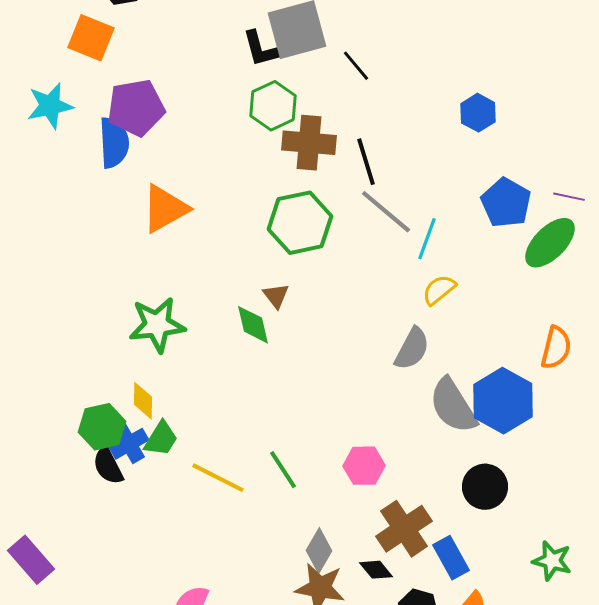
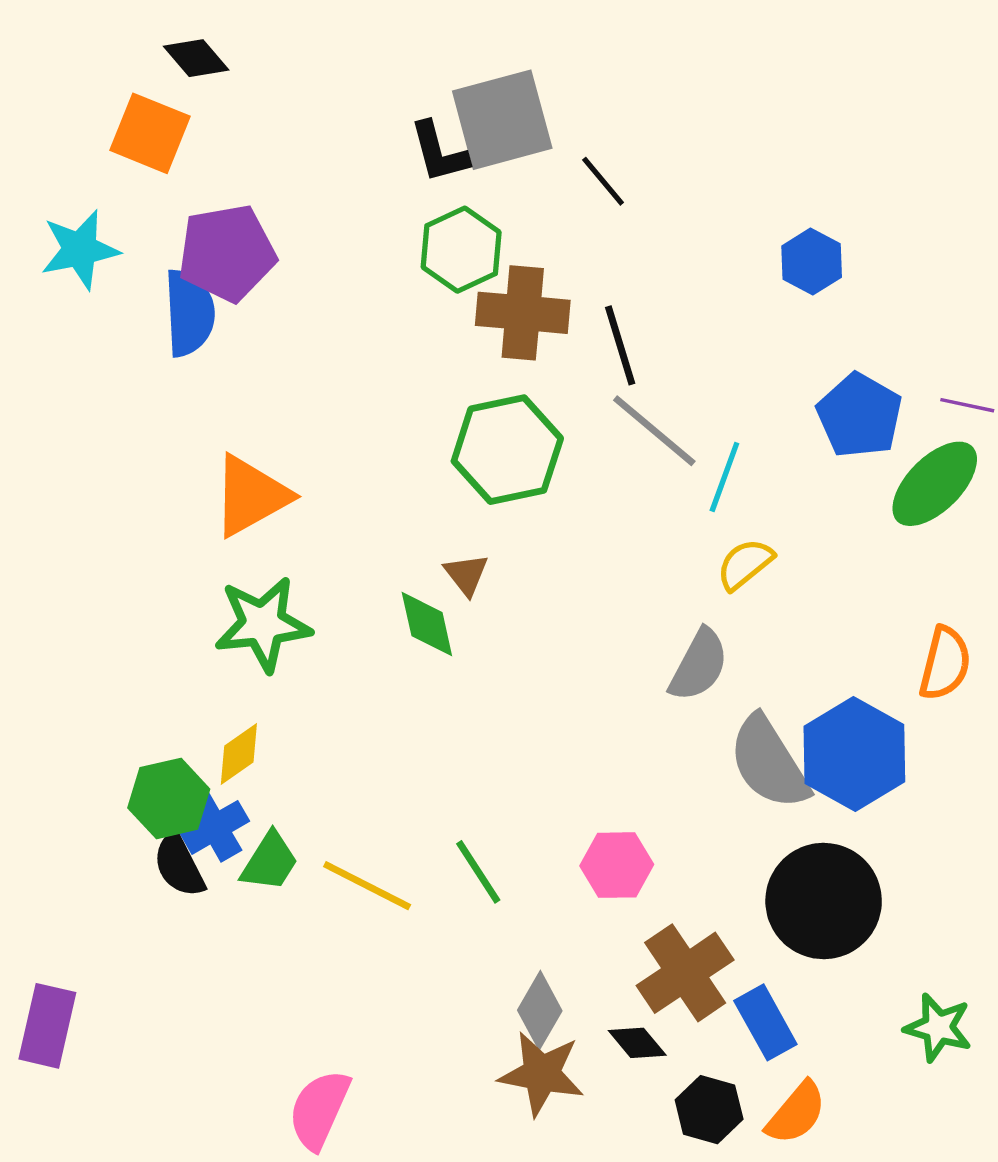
orange triangle: (165, 209) -> (251, 496), moved
yellow diamond: (143, 401) -> (239, 754), turned 54
green trapezoid: (161, 439) -> (270, 862), moved
black circle: (485, 487) -> (824, 901), size x1.5
purple rectangle: (31, 560) -> (47, 1026), turned 54

